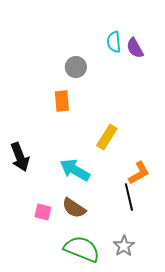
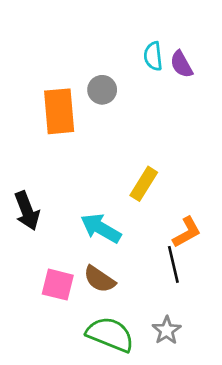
orange rectangle: (62, 101) -> (59, 111), moved, size x1.6
pink square: (43, 212) -> (58, 285), size x1.4

